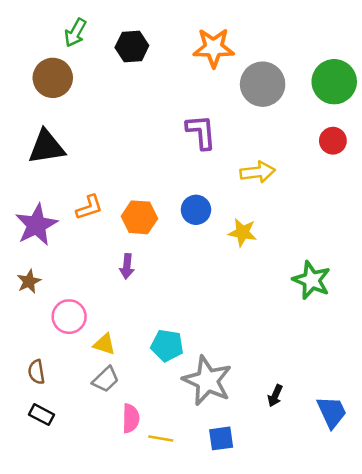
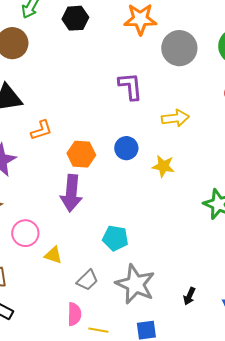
orange L-shape: (89, 207) -> (41, 130), moved
purple arrow: (127, 266) -> (71, 193), size x1.8
cyan pentagon: (167, 345) -> (115, 238), moved
gray trapezoid: (106, 379) -> (87, 280), moved

